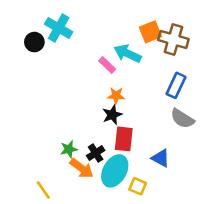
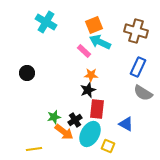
orange square: (150, 32) -> (94, 25), moved
black circle: (34, 42) -> (27, 73), moved
yellow line: (43, 190) -> (34, 149), turned -63

